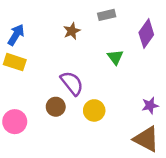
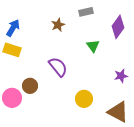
purple star: (150, 105) -> (121, 76), moved
brown circle: (56, 107) -> (30, 86), moved
yellow circle: (94, 110) -> (84, 99), moved

